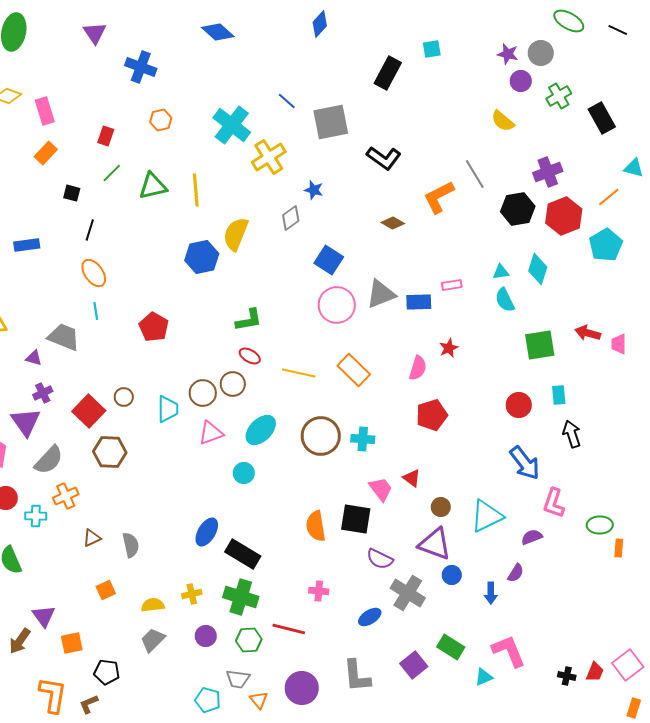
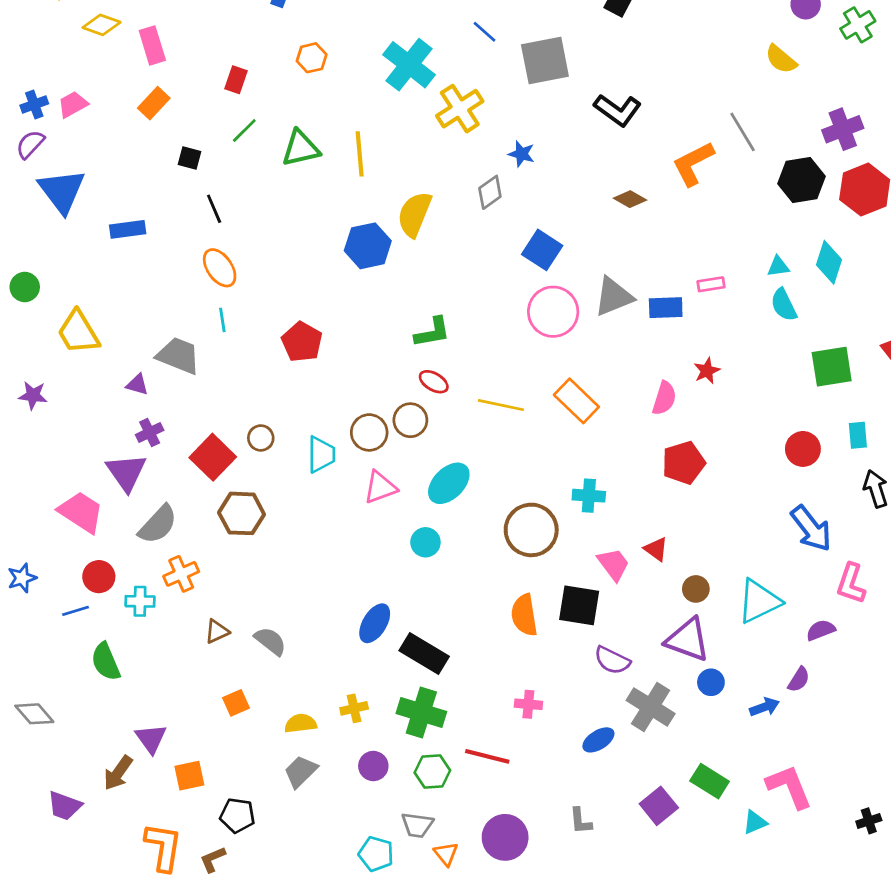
black line: (90, 230) -> (214, 209), turned -40
brown circle: (321, 436) -> (531, 530), moved
gray semicircle: (131, 545) -> (270, 641), turned -40
blue arrow: (491, 593) -> (764, 707), turned -110
gray L-shape: (357, 676) -> (581, 821), size x0.6
black cross: (567, 676) -> (869, 821), turned -30

